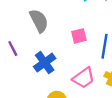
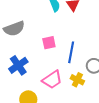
gray semicircle: (39, 21) -> (14, 29), turned 95

